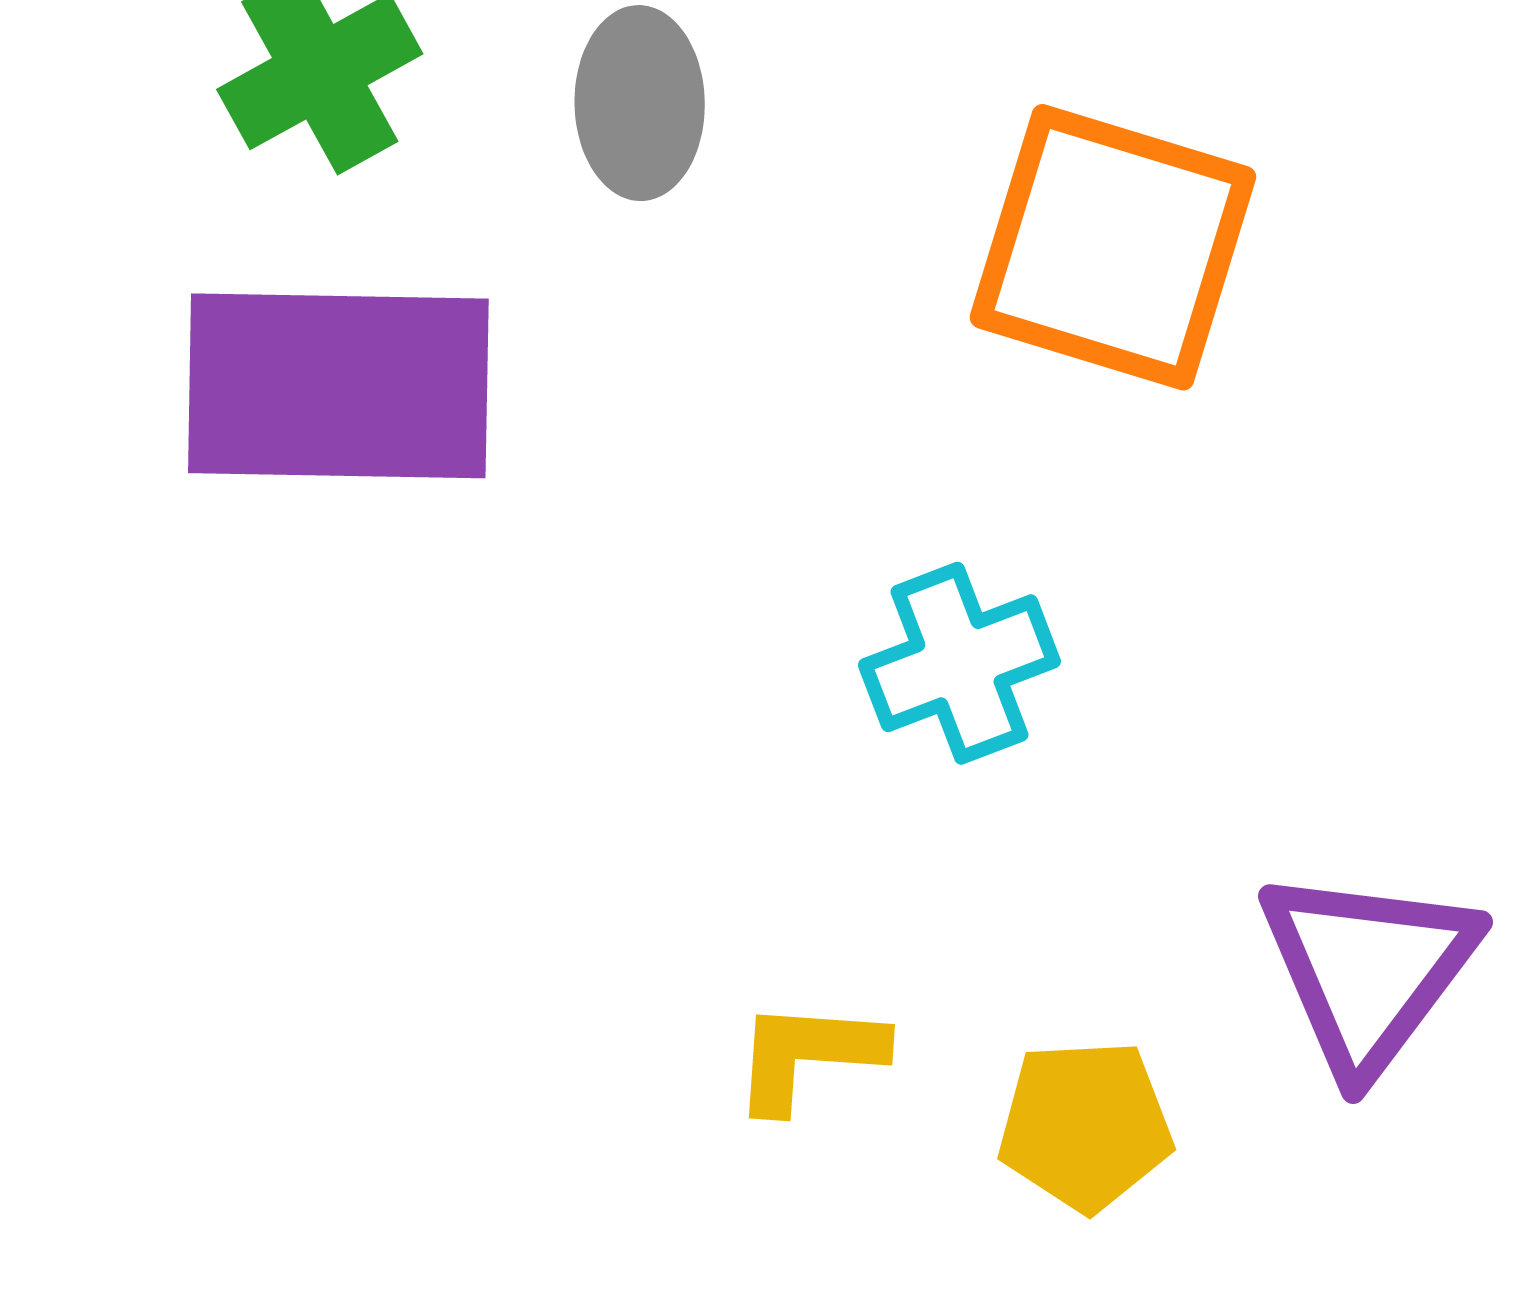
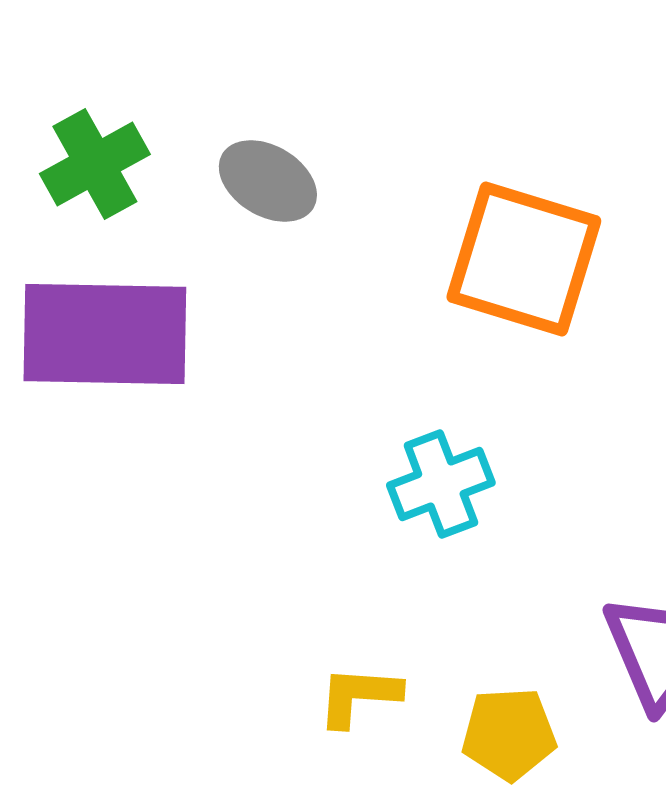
gray ellipse: (640, 103) -> (268, 181), turned -58

